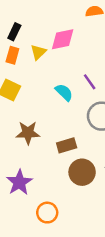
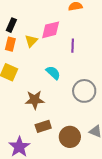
purple line: (90, 82) -> (73, 46), moved, turned 40
brown star: (28, 133) -> (35, 100), moved
brown rectangle: (67, 145) -> (43, 126), moved

